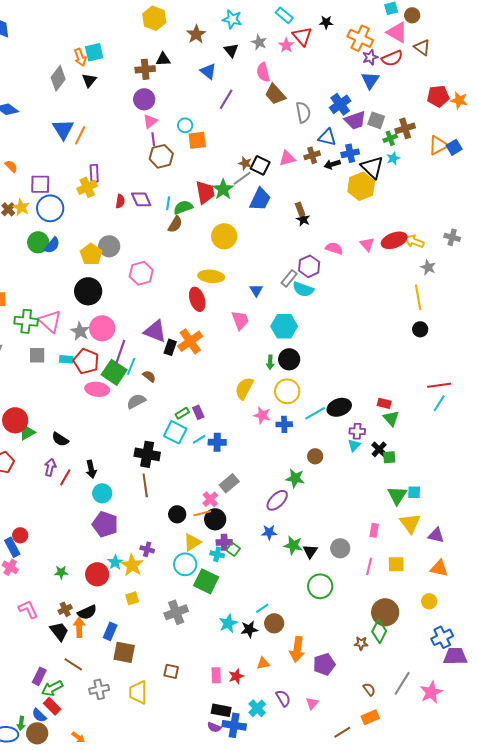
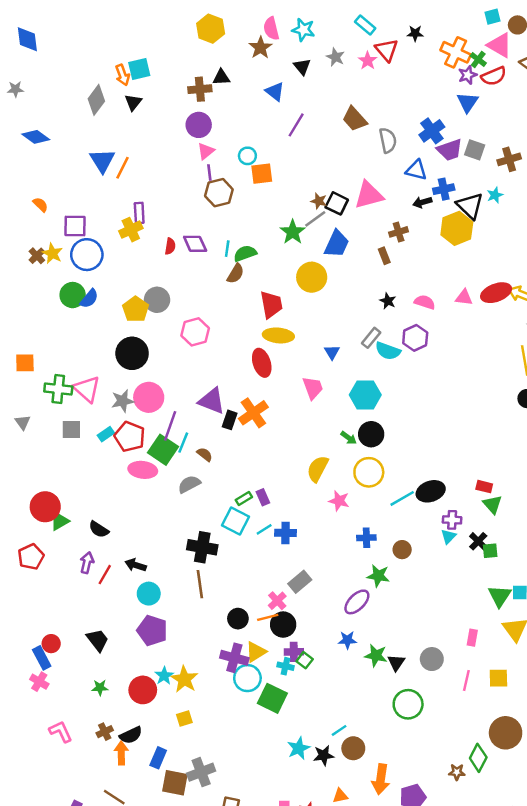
pink semicircle: (263, 72) -> (271, 29), moved
green cross: (390, 138) -> (478, 59), moved, turned -32
brown cross: (312, 155) -> (399, 232), moved
pink triangle: (287, 158) -> (369, 195), size x1.5
red trapezoid: (205, 192) -> (271, 305), moved
black star: (303, 219) -> (388, 301), moved
yellow circle: (224, 236) -> (312, 277), moved
pink triangle: (367, 244) -> (464, 297), turned -42
purple hexagon: (309, 266) -> (415, 338), moved
gray star: (80, 331) -> (123, 401), turned 30
cyan rectangle: (66, 359) -> (106, 434), turned -40
green arrow: (270, 362) -> (349, 438), turned -56
blue cross: (284, 424) -> (366, 538), moved
black arrow: (91, 469) -> (136, 565), turned 120
purple cross: (147, 549) -> (234, 658), moved, size x1.6
gray cross: (176, 612) -> (201, 772), moved
brown circle: (385, 612) -> (506, 733), moved
black trapezoid: (59, 631) -> (98, 640), moved

